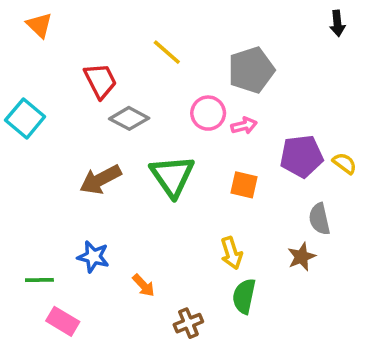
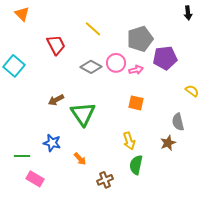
gray diamond: (129, 118) -> (91, 67), moved
purple pentagon: (301, 156) -> (165, 58), moved
green triangle: (172, 176) -> (83, 114), moved
brown arrow: (100, 179) -> (56, 100), size x0.7

